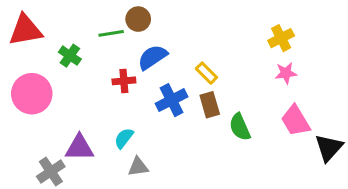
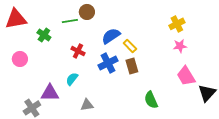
blue semicircle: (152, 57) -> (111, 36), moved
red cross: (124, 81) -> (78, 51), turned 32
pink circle: (32, 94) -> (20, 59), size x0.6
green semicircle: (240, 127) -> (151, 100), moved
cyan semicircle: (124, 138) -> (72, 79), moved

